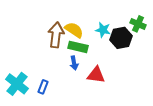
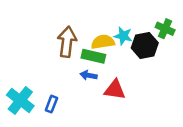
yellow semicircle: (74, 30) -> (103, 42), moved, turned -42
blue arrow: (74, 63) -> (88, 75), turned 112

